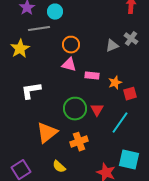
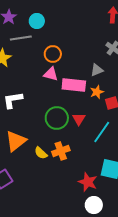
gray triangle: (112, 46) -> (97, 70), moved
pink rectangle: (92, 76) -> (74, 85), size x1.6
orange triangle: (47, 133) -> (16, 141), moved
yellow semicircle: (59, 167) -> (41, 153), moved

